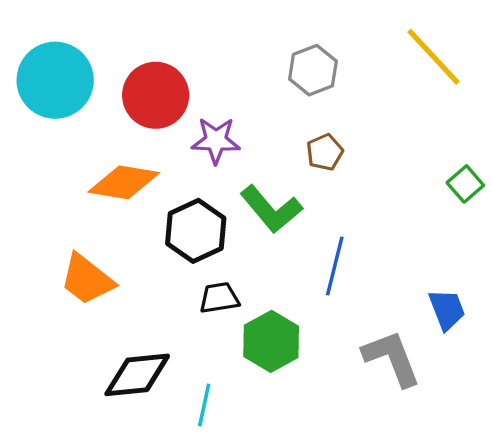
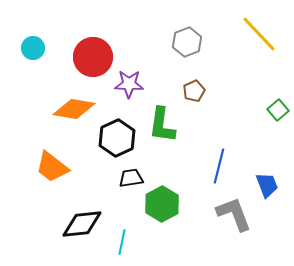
cyan circle: (55, 80) -> (33, 48), size x0.5
green L-shape: (271, 209) -> (162, 125), turned 48
blue line: (335, 266) -> (219, 166), moved

